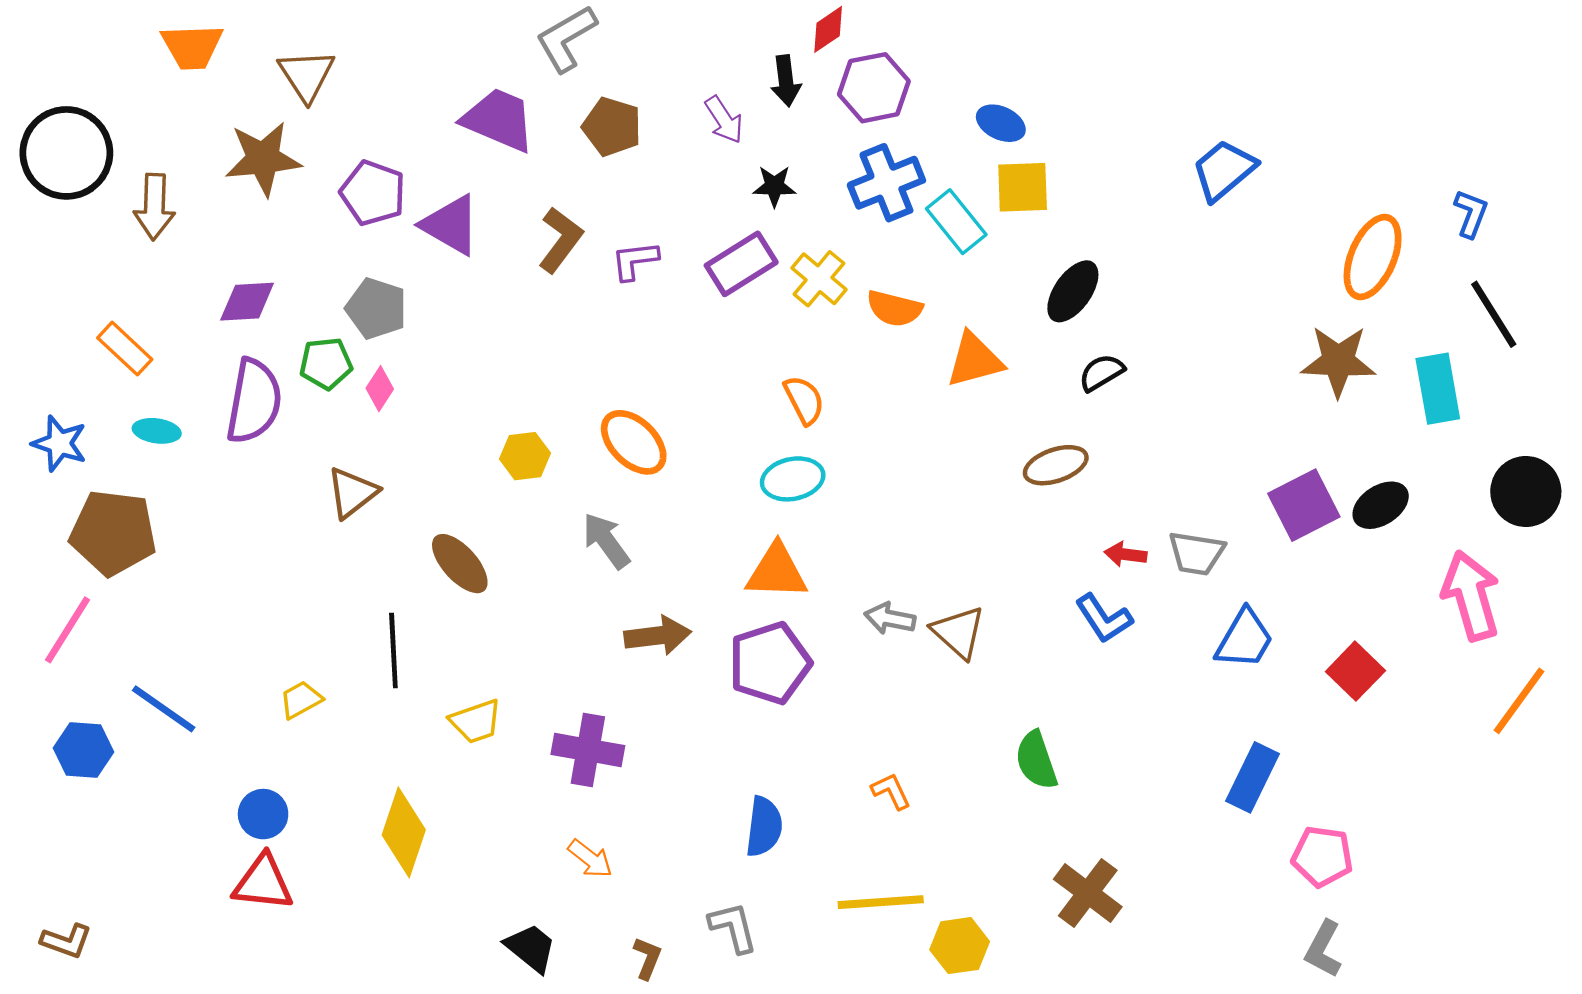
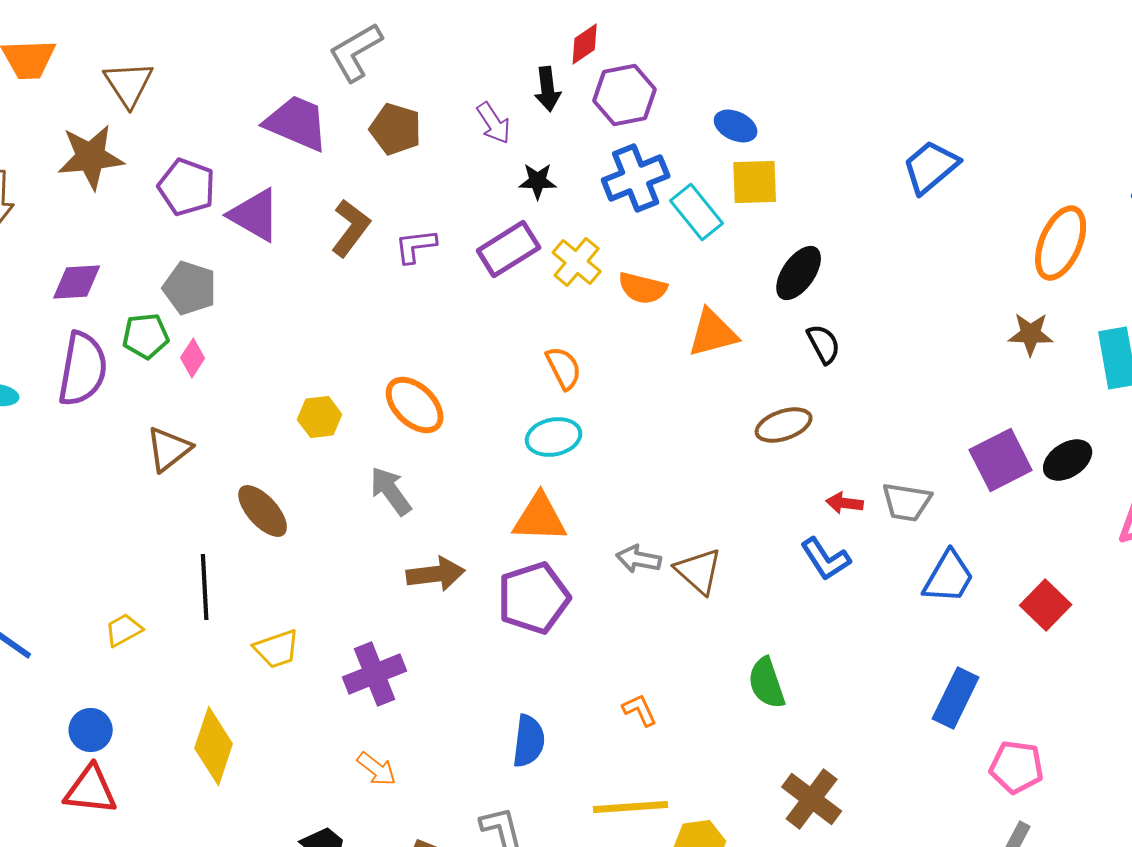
brown star: (1338, 361) -> (1031, 334), size x0.7
black semicircle: (1101, 373) -> (824, 344), turned 93
purple cross: (588, 750) -> (375, 674), turned -32

